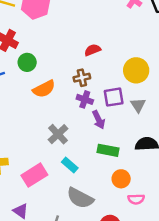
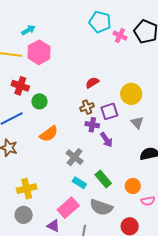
orange semicircle: (44, 89) -> (49, 134), moved
purple square: (114, 97) -> (109, 111), moved
green rectangle: (108, 150) -> (103, 179), moved, turned 48
cyan rectangle: (70, 165) -> (79, 183), moved
pink rectangle: (34, 175) -> (68, 208), moved

